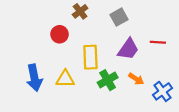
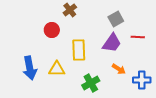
gray square: (119, 17) -> (116, 19), moved
green cross: (108, 80) -> (91, 83), moved
blue cross: (162, 91) -> (142, 80), turned 36

